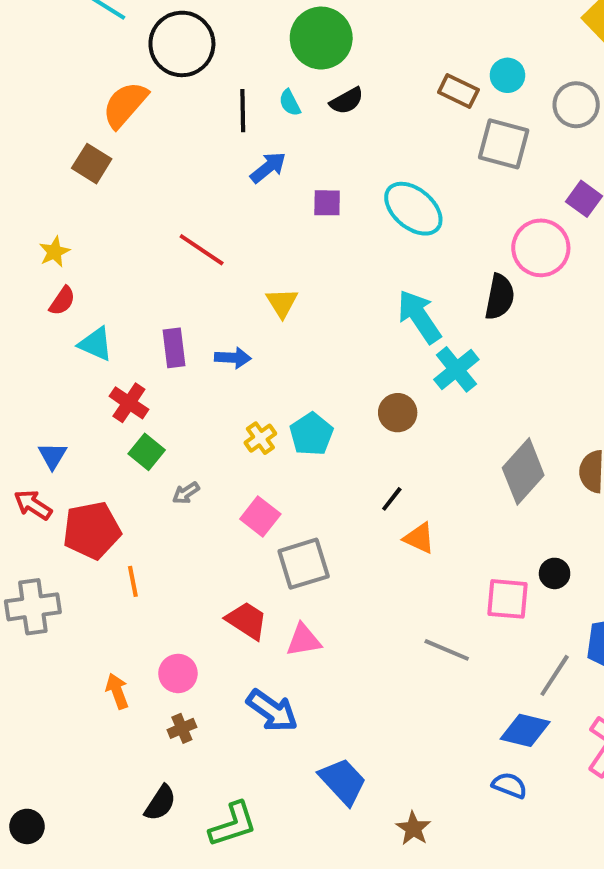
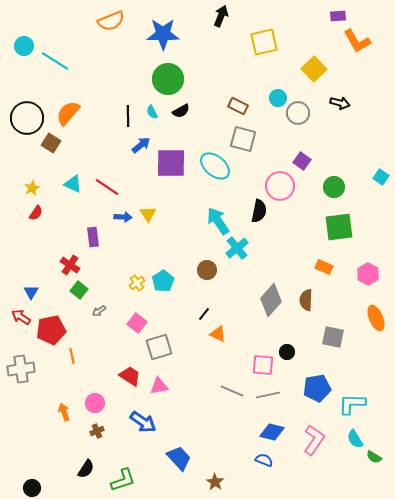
black circle: (182, 44) -> (27, 118), moved
cyan circle: (507, 75) -> (278, 98), moved
gray square: (504, 144) -> (243, 139), moved
purple square: (327, 203) -> (171, 163), size x2.0
cyan triangle: (96, 344) -> (73, 184), moved
blue arrow: (233, 358) -> (123, 217), moved
gray line: (555, 675) -> (268, 395), moved, turned 45
black circle: (27, 826) -> (32, 488), moved

